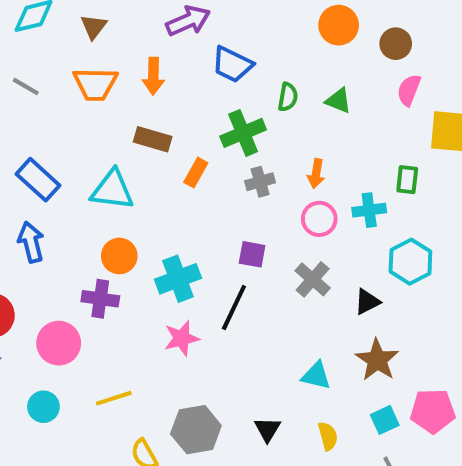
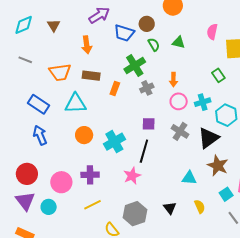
brown circle: (396, 44) -> (147, 24), moved
orange trapezoid: (95, 84) -> (60, 72), moved
green semicircle: (288, 97) -> (154, 45), turned -32
green rectangle: (407, 180) -> (218, 75), turned -32
cyan cross: (369, 210) -> (203, 102), moved
purple cross: (100, 299) -> (90, 175), moved
black triangle: (367, 302) -> (208, 138), size x1.6
pink star: (182, 338) -> (132, 176), moved
cyan circle: (43, 407) -> (49, 207), moved

